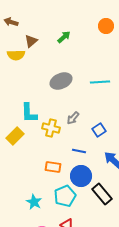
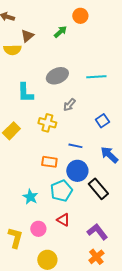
orange circle: (106, 26) -> (80, 16), moved
cyan L-shape: (29, 113) -> (25, 93), moved
gray arrow: (73, 118) -> (69, 105), moved
blue square: (99, 130) -> (102, 121), moved

